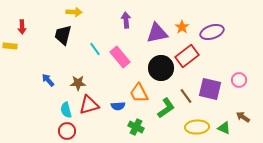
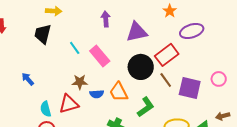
orange star: (182, 27) -> (170, 11), moved
brown star: (78, 83) -> (80, 82), moved
brown line: (186, 96) -> (166, 80), moved
blue semicircle: (118, 106) -> (97, 94), moved
brown arrow: (243, 117) -> (223, 116), turned -48

